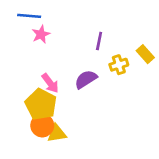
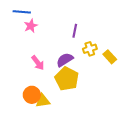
yellow rectangle: (145, 54) -> (110, 57), moved
yellow pentagon: (41, 104) -> (67, 79), moved

